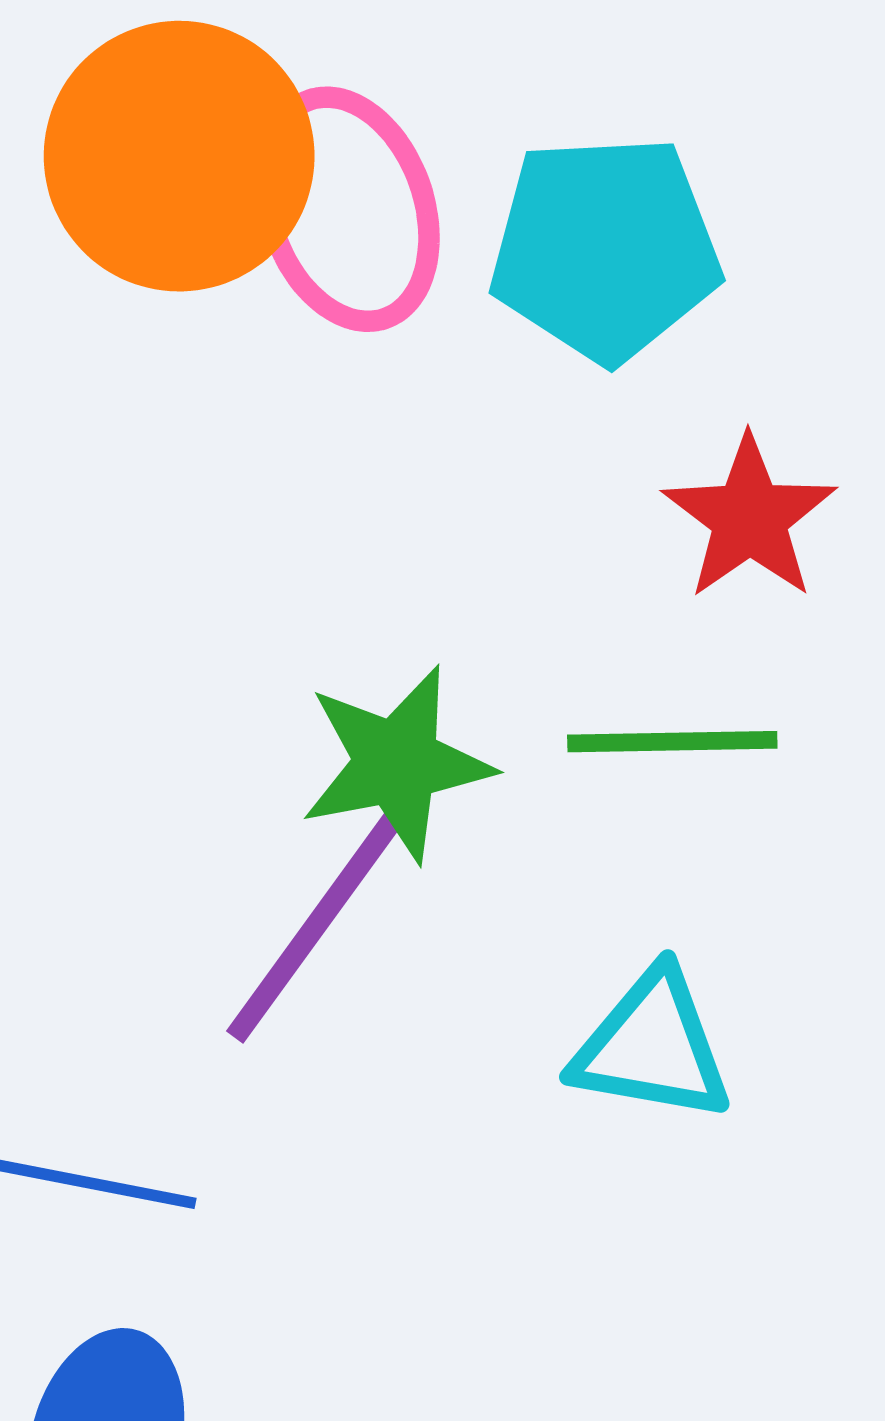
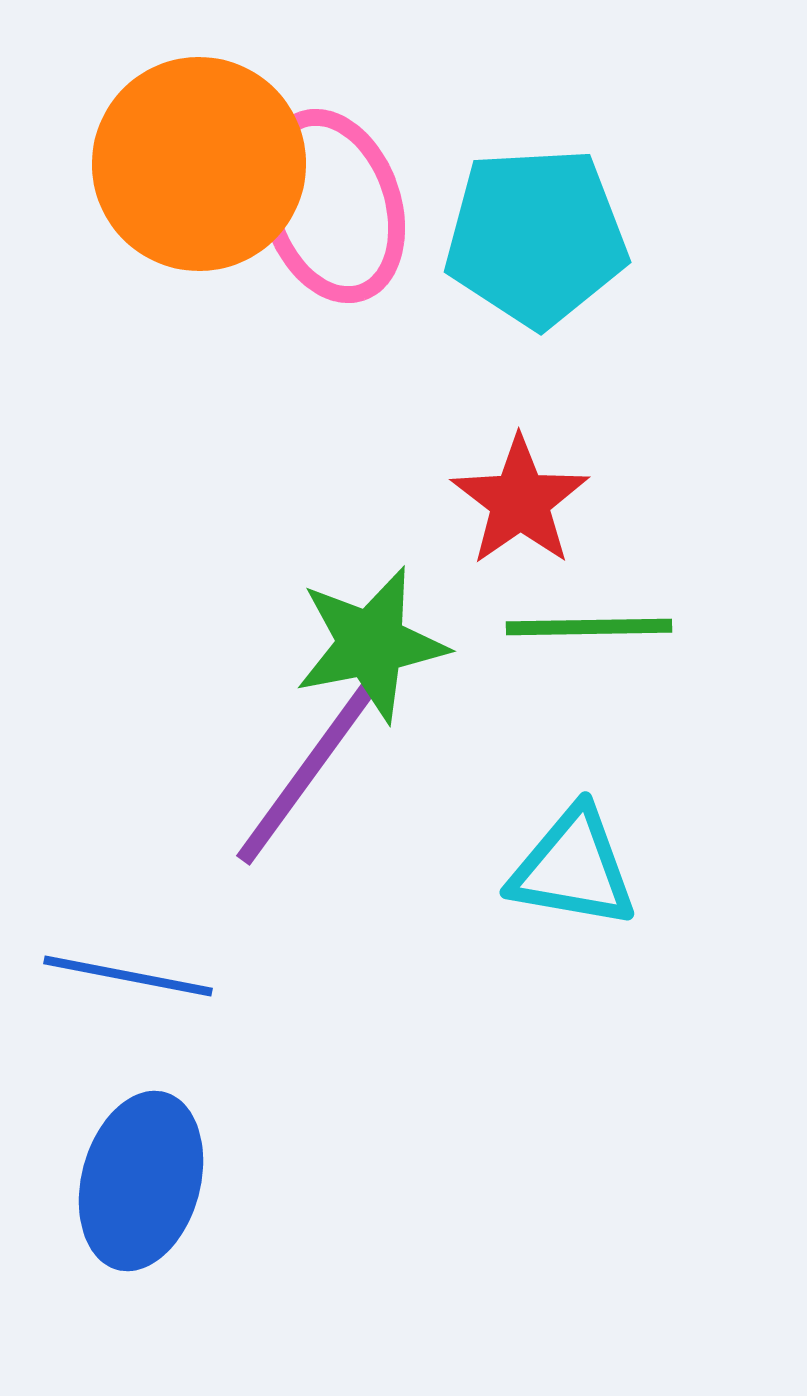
red star: (749, 518) -> (520, 501), moved

